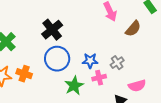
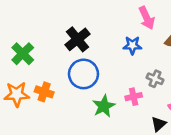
blue star: (90, 61) -> (132, 45), moved
gray cross: (117, 63) -> (155, 79), turned -32

